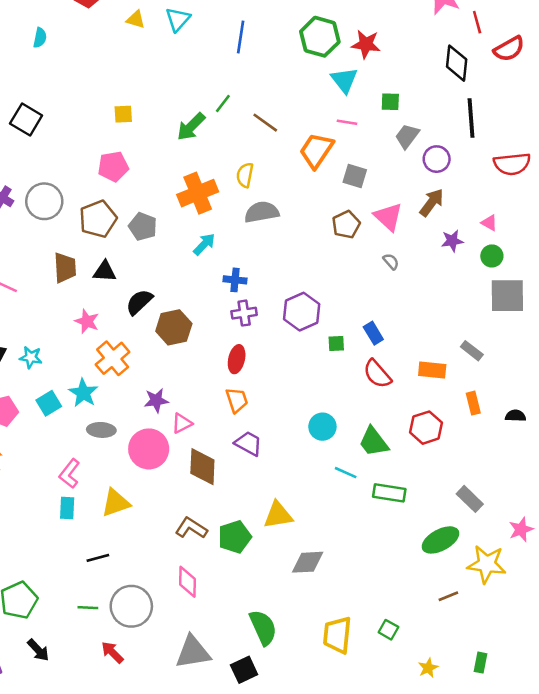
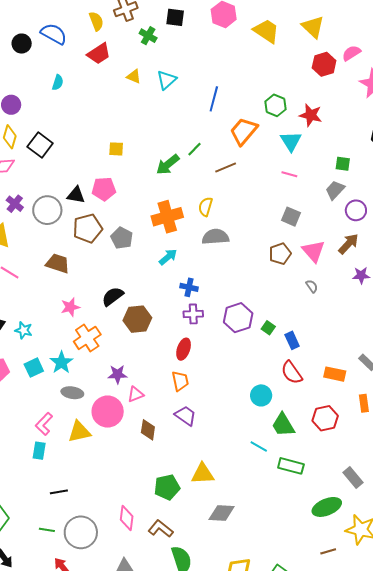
green hexagon: (320, 37) -> (275, 105), size x0.7
green square: (390, 102) -> (343, 164), moved
brown line: (265, 123) -> (226, 168), turned -65
orange trapezoid: (316, 150) -> (244, 131), moved
brown trapezoid: (65, 268) -> (58, 263), turned -75
black triangle: (105, 271) -> (76, 195), moved
pink star: (87, 321) -> (70, 307), turned 30
green square: (336, 343) -> (268, 328), moved, turned 32
cyan circle: (322, 427) -> (261, 395), moved
brown diamond: (202, 467) -> (148, 430), size x0.7
yellow triangle: (116, 503) -> (79, 432), moved
brown L-shape: (191, 528) -> (161, 529), moved

